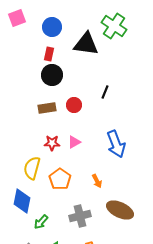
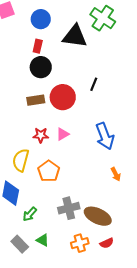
red circle: (74, 105) -> (63, 97), size x1.6
orange arrow: (97, 181) -> (116, 174), moved
brown ellipse: (120, 210) -> (98, 216), moved

